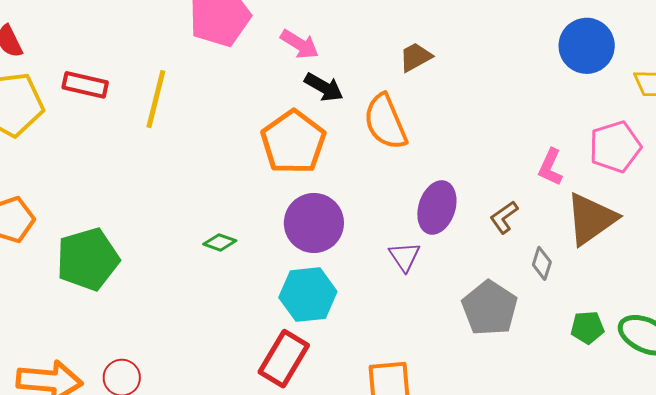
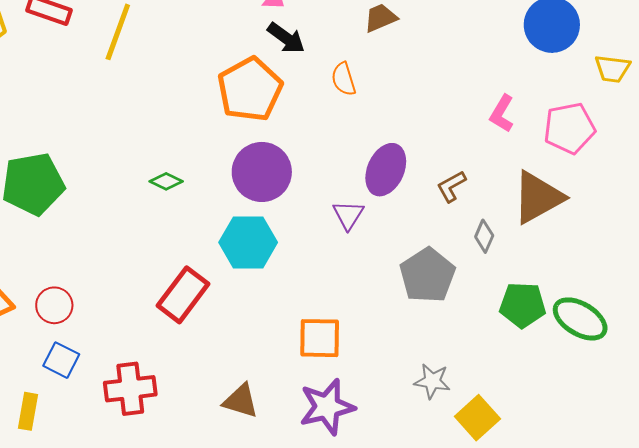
orange semicircle: (385, 122) -> (344, 79), size x0.6
pink L-shape: (550, 167) -> (502, 114), moved
green pentagon: (587, 328) -> (523, 305), size x1.4
red rectangle: (284, 359) -> (183, 295), moved

